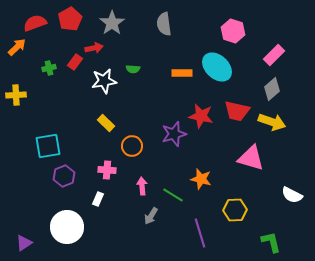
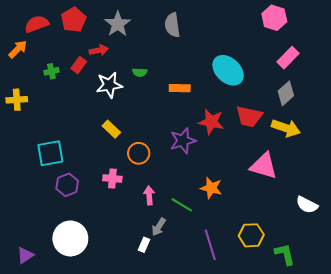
pink hexagon: (233, 31) -> (274, 18), moved
orange rectangle: (182, 73) -> (180, 88), moved
white rectangle: (98, 199) -> (144, 245), moved
yellow hexagon: (235, 210) -> (251, 235), moved

